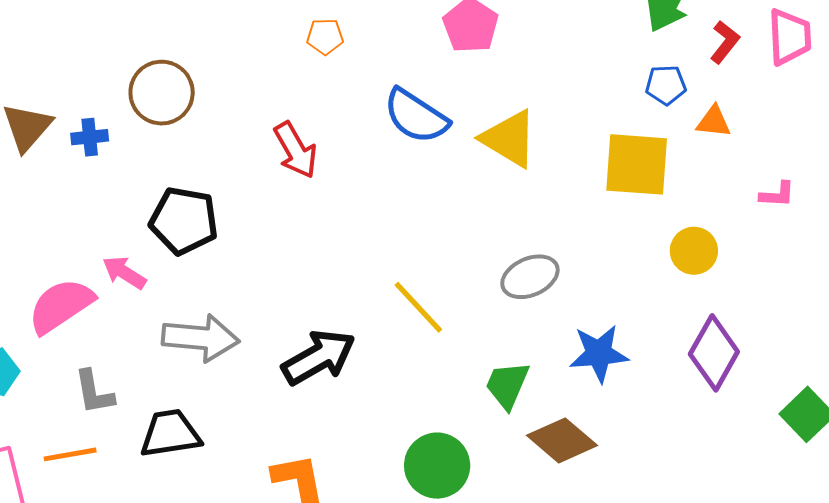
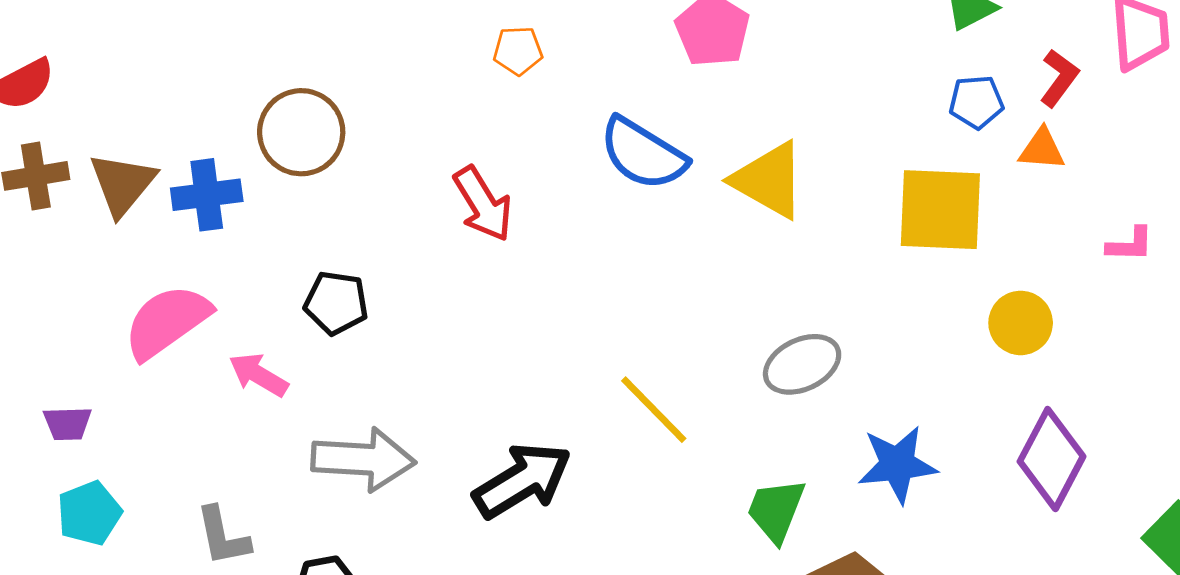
red L-shape: (725, 42) -> (1059, 78), moved
blue cross: (90, 137) -> (207, 195), size x1.4
black pentagon: (184, 221) -> (336, 303), size x0.7
pink semicircle: (61, 306) -> (167, 322), moved

